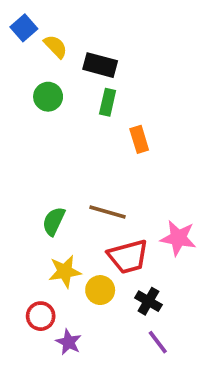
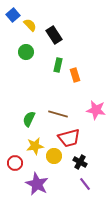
black rectangle: (100, 65) -> (54, 35), turned 42
green rectangle: (108, 102) -> (58, 65), moved
pink star: (178, 238) -> (96, 110), moved
red circle: (41, 316) -> (15, 163), moved
purple star: (69, 342) -> (37, 184), size x1.6

